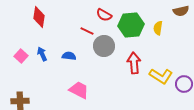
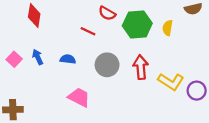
gray circle: (104, 46) -> (107, 65), moved

